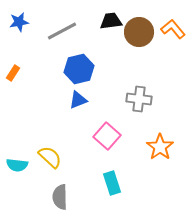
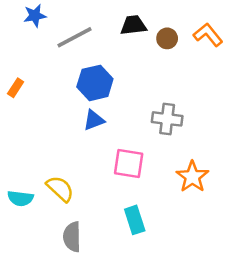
blue star: (19, 22) -> (35, 16), moved
brown circle: (139, 32) -> (167, 38), size x0.6
pink square: (107, 136) -> (129, 163), turned -32

